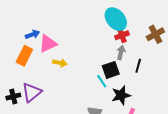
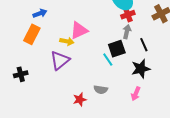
pink triangle: (48, 44) -> (79, 30), moved
black line: (138, 66) -> (144, 45), turned -40
purple triangle: (32, 92) -> (60, 60), moved
black star: (121, 95) -> (141, 69), moved

